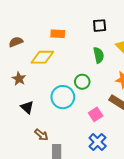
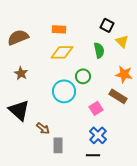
black square: (100, 26) -> (107, 25), moved, turned 32
brown semicircle: (16, 42) -> (18, 37), size x1.5
yellow diamond: (42, 57) -> (62, 52), moved
black triangle: (27, 107) -> (19, 110), moved, size x1.6

